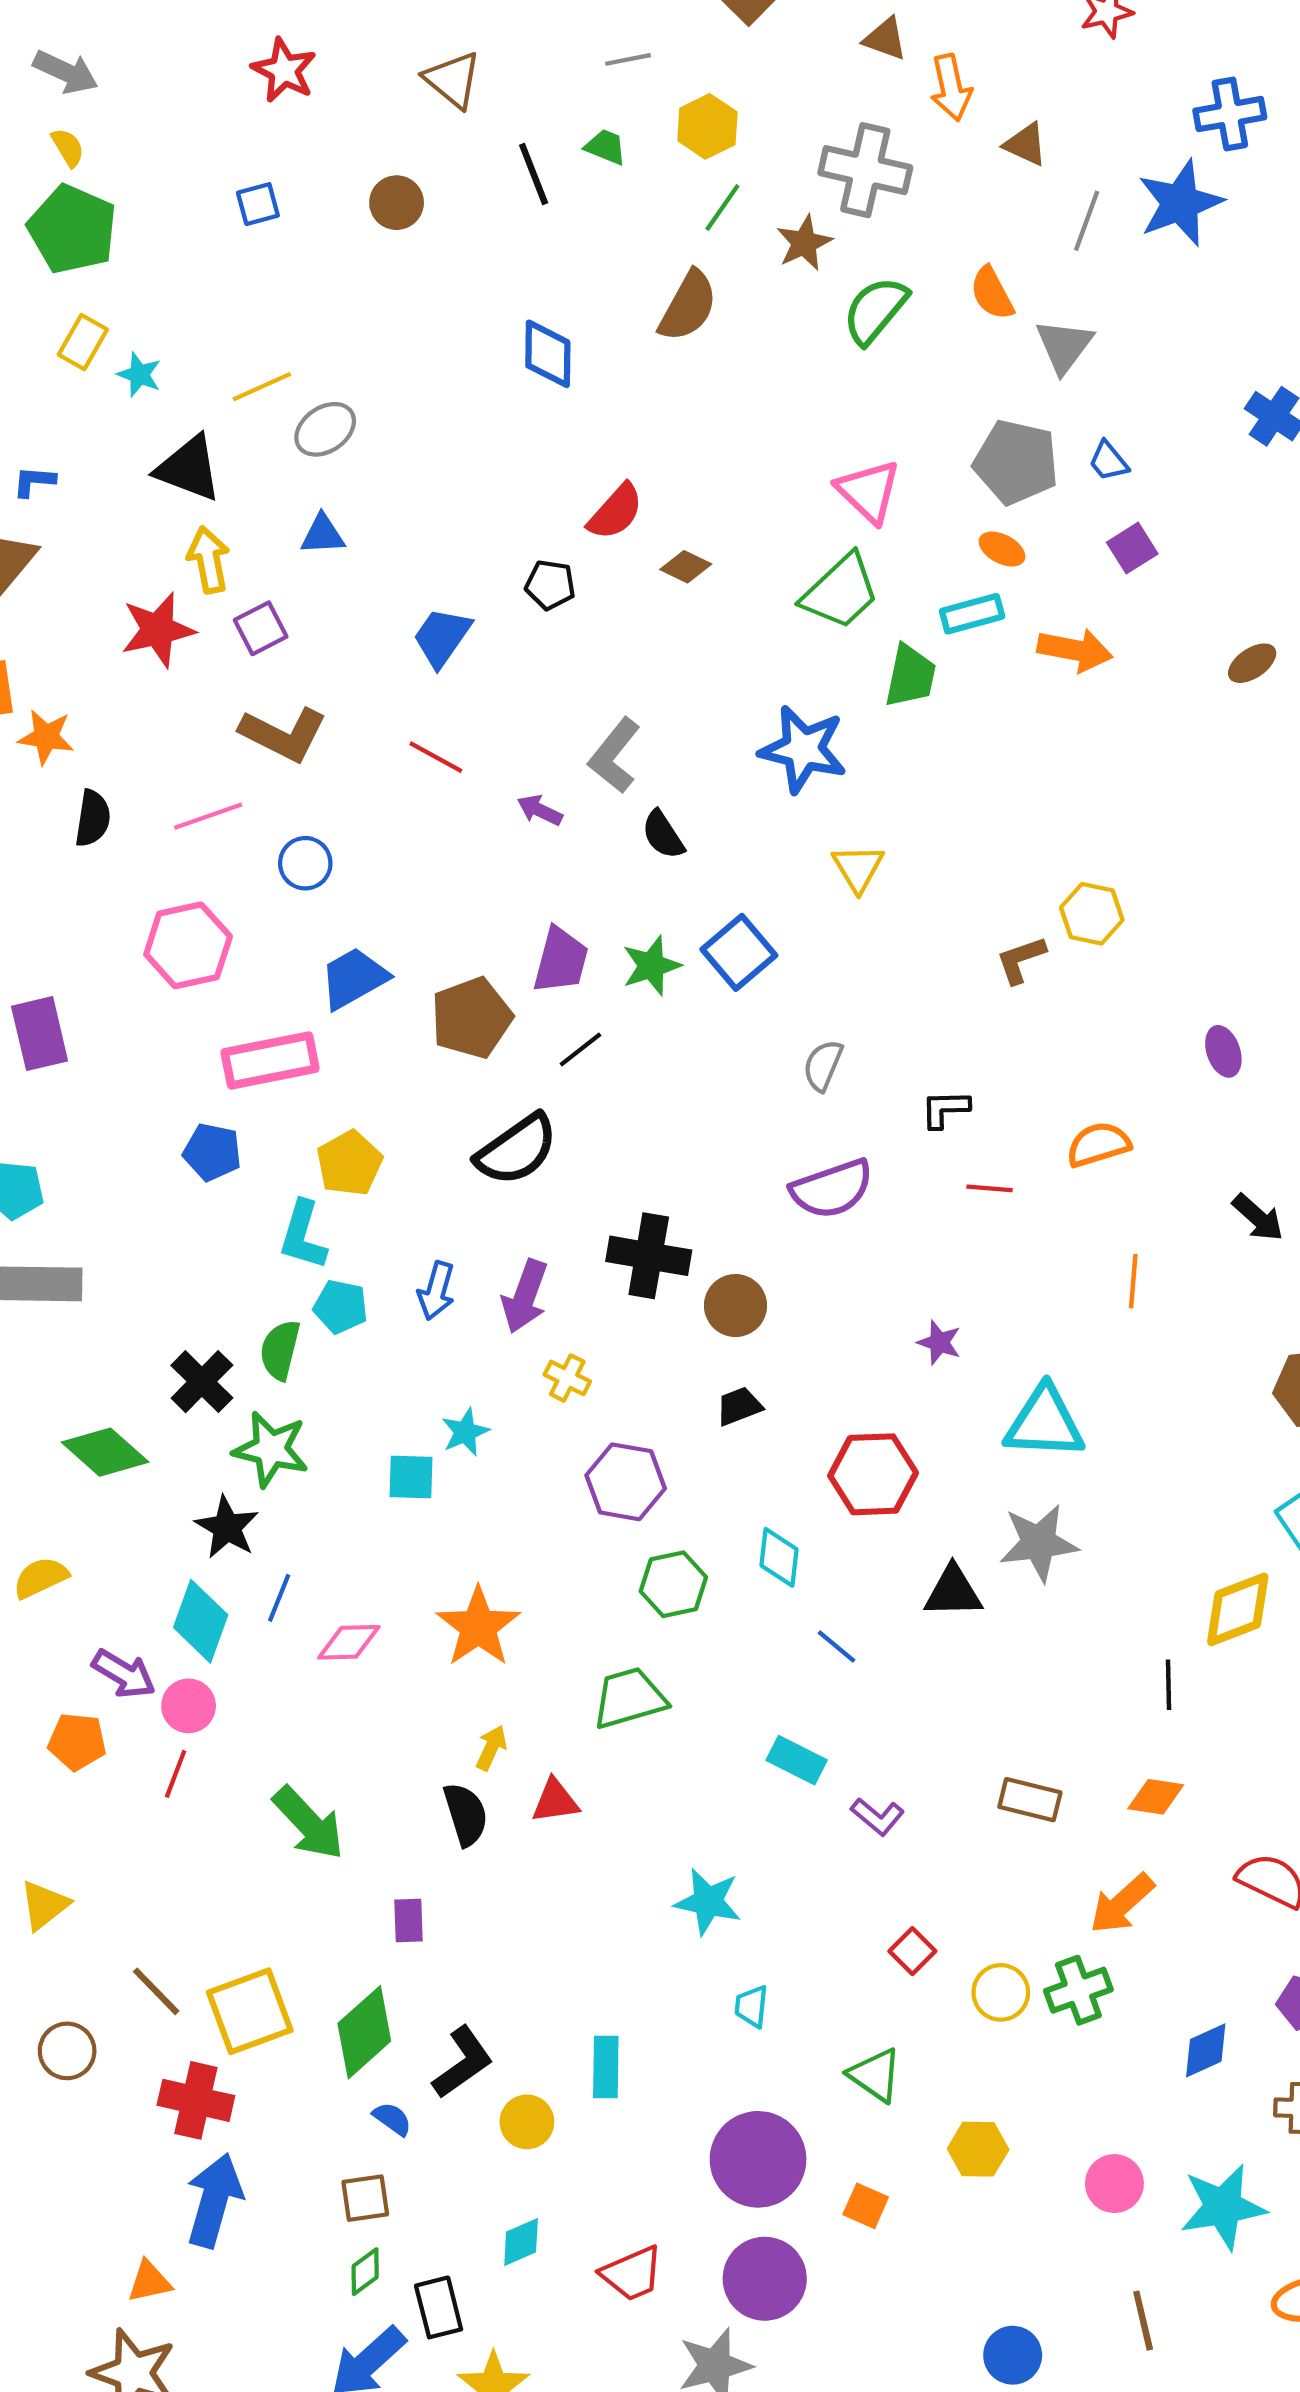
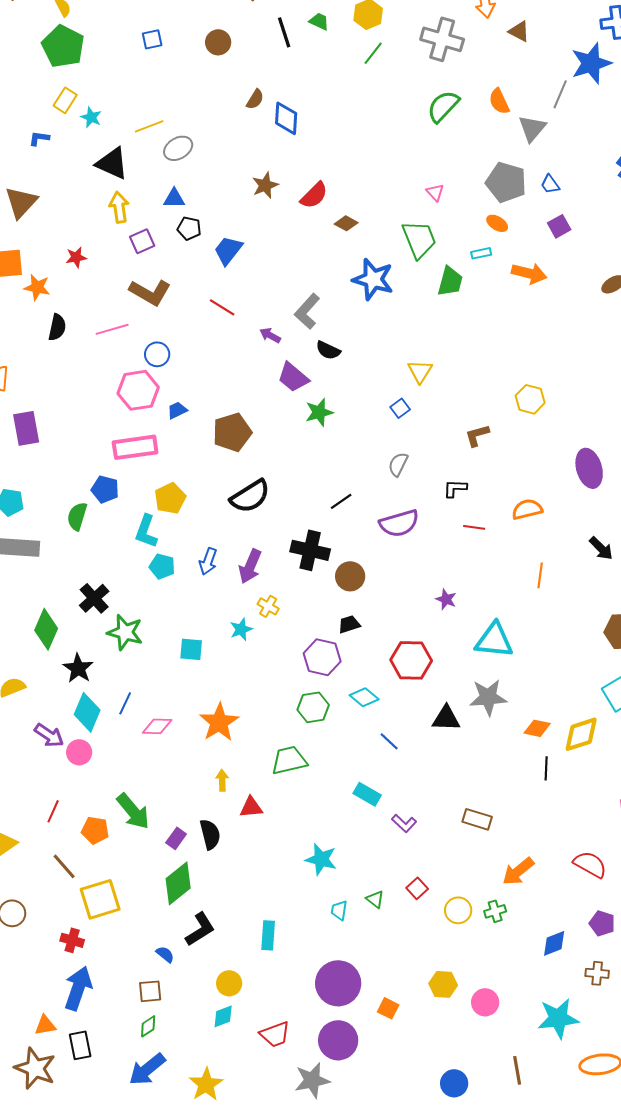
gray line: (1087, 221) -> (560, 94), moved
brown star: (804, 243) -> (265, 185), moved
brown semicircle: (688, 306) -> (255, 99), moved, size x0.6
blue L-shape: (34, 481) -> (39, 138), moved
pink triangle: (869, 491) -> (435, 192), size x0.6
black pentagon: (550, 585) -> (189, 228), moved
green trapezoid: (841, 592) -> (419, 239), turned -72
cyan rectangle: (972, 614) -> (481, 253), size x0.7
red star: (158, 630) -> (76, 257), moved, size x0.6
blue star: (803, 749) -> (373, 279), moved
black semicircle: (663, 835) -> (328, 350), turned -35
pink hexagon: (188, 945) -> (138, 390), moved
blue square: (739, 952) -> (400, 408), moved, size x0.6
purple trapezoid: (561, 960) -> (293, 377), moved, turned 112
brown L-shape: (1021, 960) -> (477, 435), moved
blue trapezoid: (354, 978) -> (177, 410), size x0.6
black line: (580, 1050) -> (341, 501), moved
purple ellipse: (1223, 1051) -> (589, 468), size x1.6
green semicircle: (280, 1350) -> (77, 516), moved
cyan star: (465, 1432) -> (241, 629), moved
green diamond: (105, 1452) -> (46, 629), turned 69
purple hexagon: (626, 1482) -> (322, 657), moved
black star: (227, 1527) -> (78, 668), moved
cyan diamond: (779, 1557) -> (364, 697), turned -60
orange pentagon: (77, 1742) -> (95, 830), moved
yellow arrow: (491, 1748) -> (222, 780), turned -30
red line: (176, 1774) -> (53, 811), moved
orange diamond: (1156, 1797) -> (537, 728), moved
black semicircle: (466, 1814) -> (210, 834), moved
purple rectangle: (409, 1920) -> (176, 838), moved, turned 35
green cross: (1078, 1990) -> (495, 911), size x0.7
brown line: (156, 1991) -> (64, 866), moved
green diamond: (364, 2032) -> (178, 883), moved
green triangle: (875, 2075) -> (375, 899), moved, size x0.7
red cross: (196, 2100) -> (72, 940), size x0.7
yellow circle: (527, 2122) -> (229, 983), moved
pink circle: (1114, 2184) -> (485, 1002), moved
black rectangle: (439, 2307) -> (80, 1045), moved

